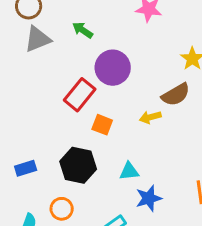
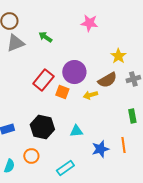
purple circle: (113, 68) -> (74, 72), moved
orange square: (102, 125) -> (62, 92), moved
blue star: (149, 198) -> (100, 149), moved

